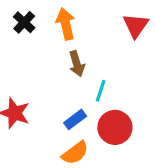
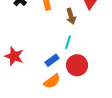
brown arrow: (77, 64) -> (71, 16), moved

